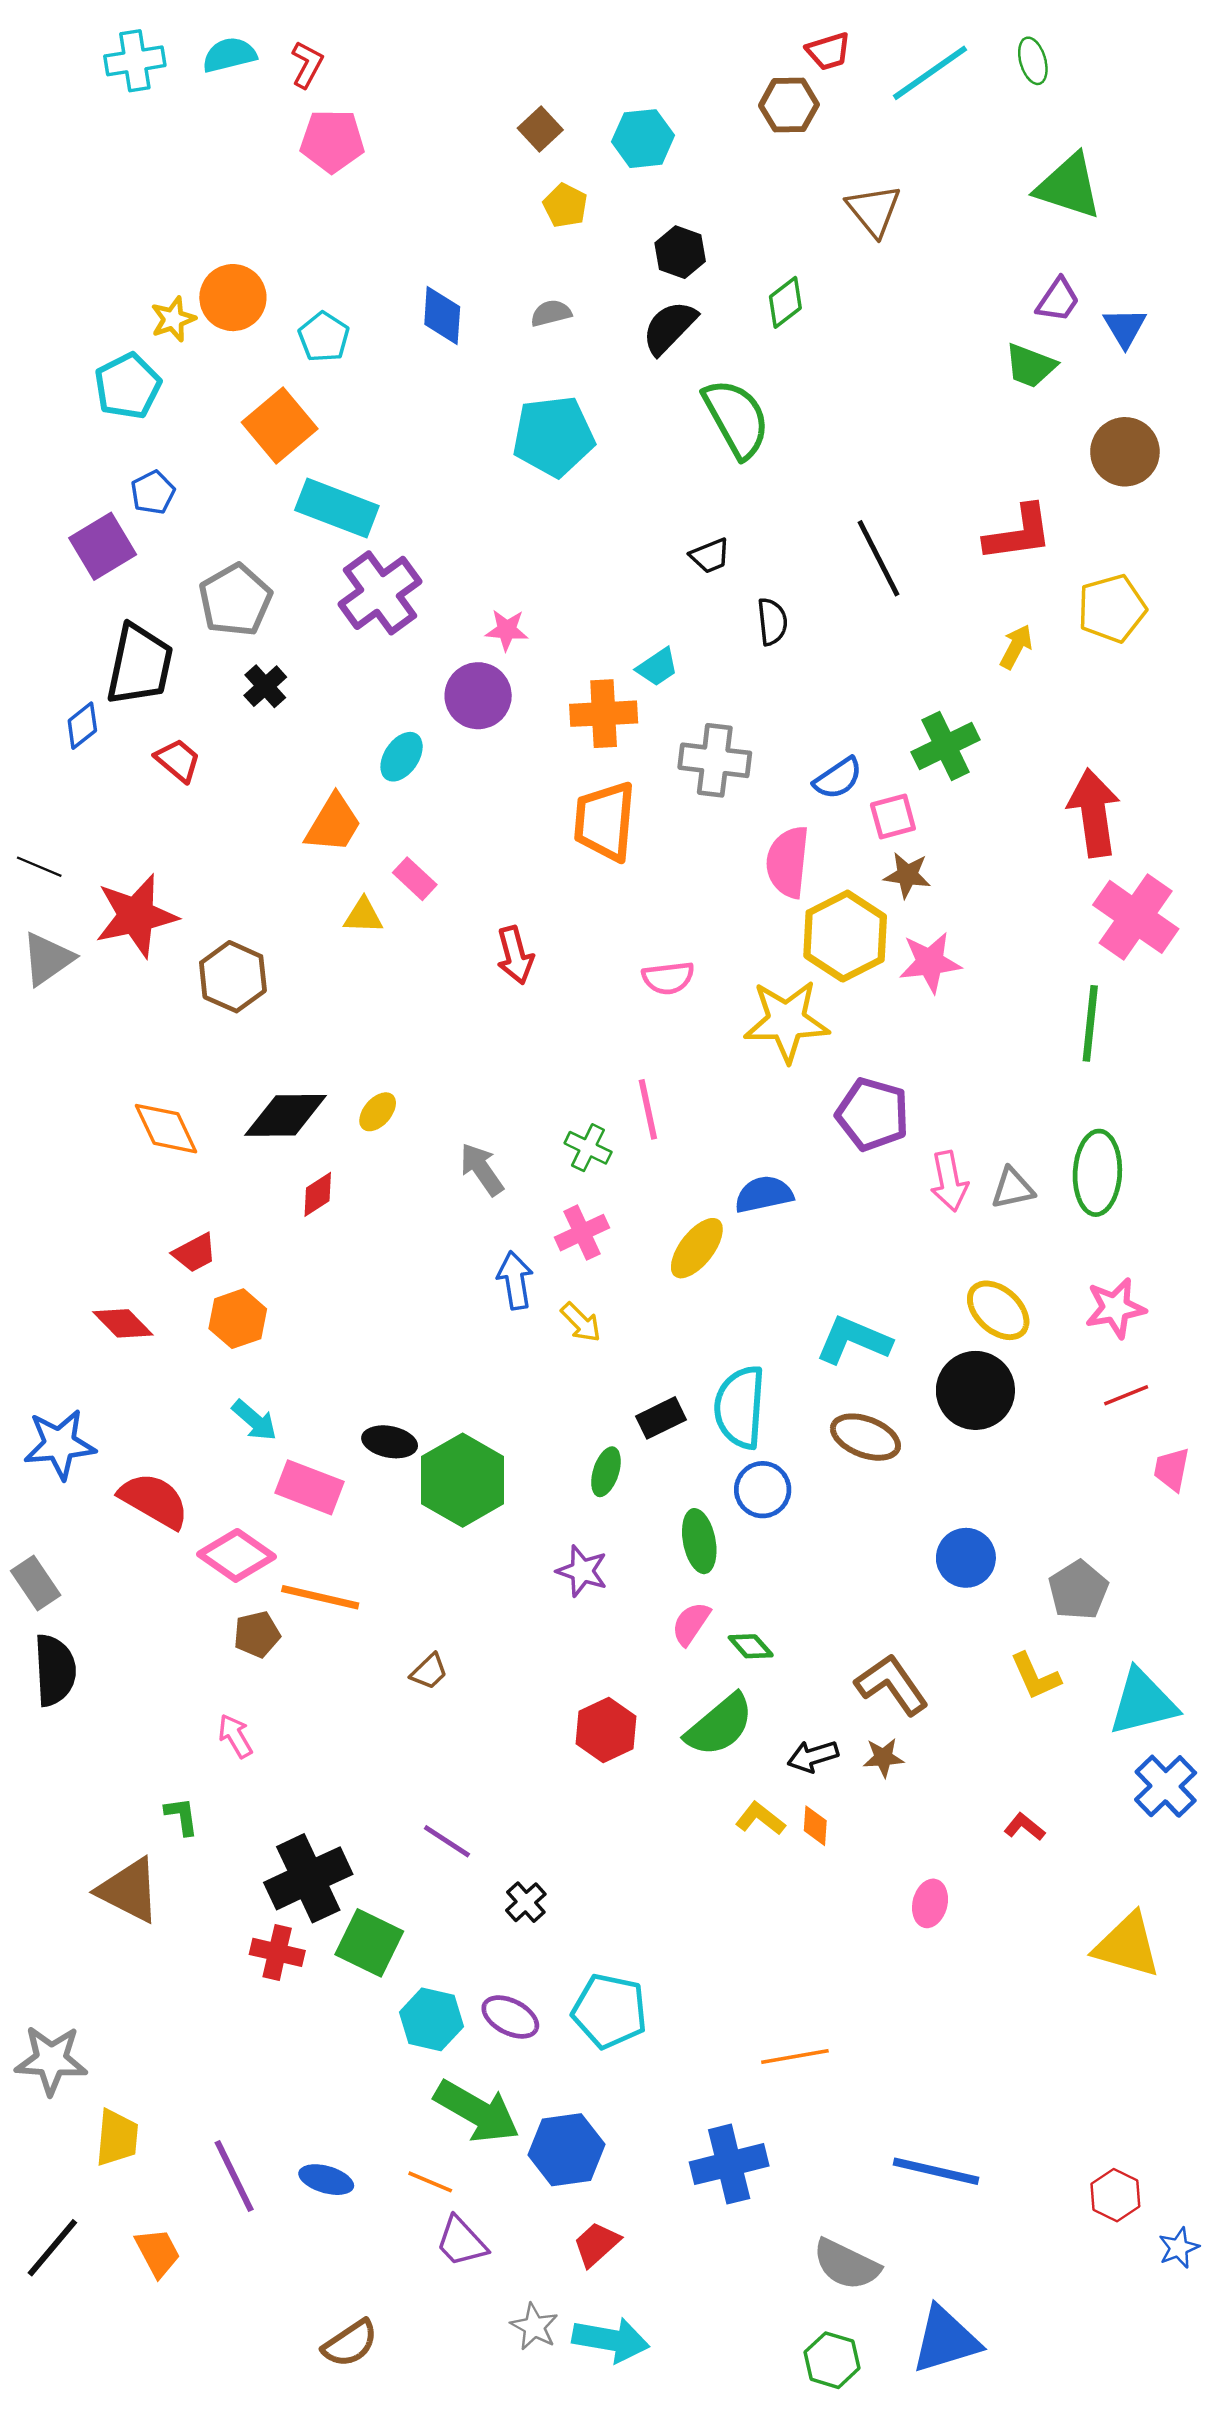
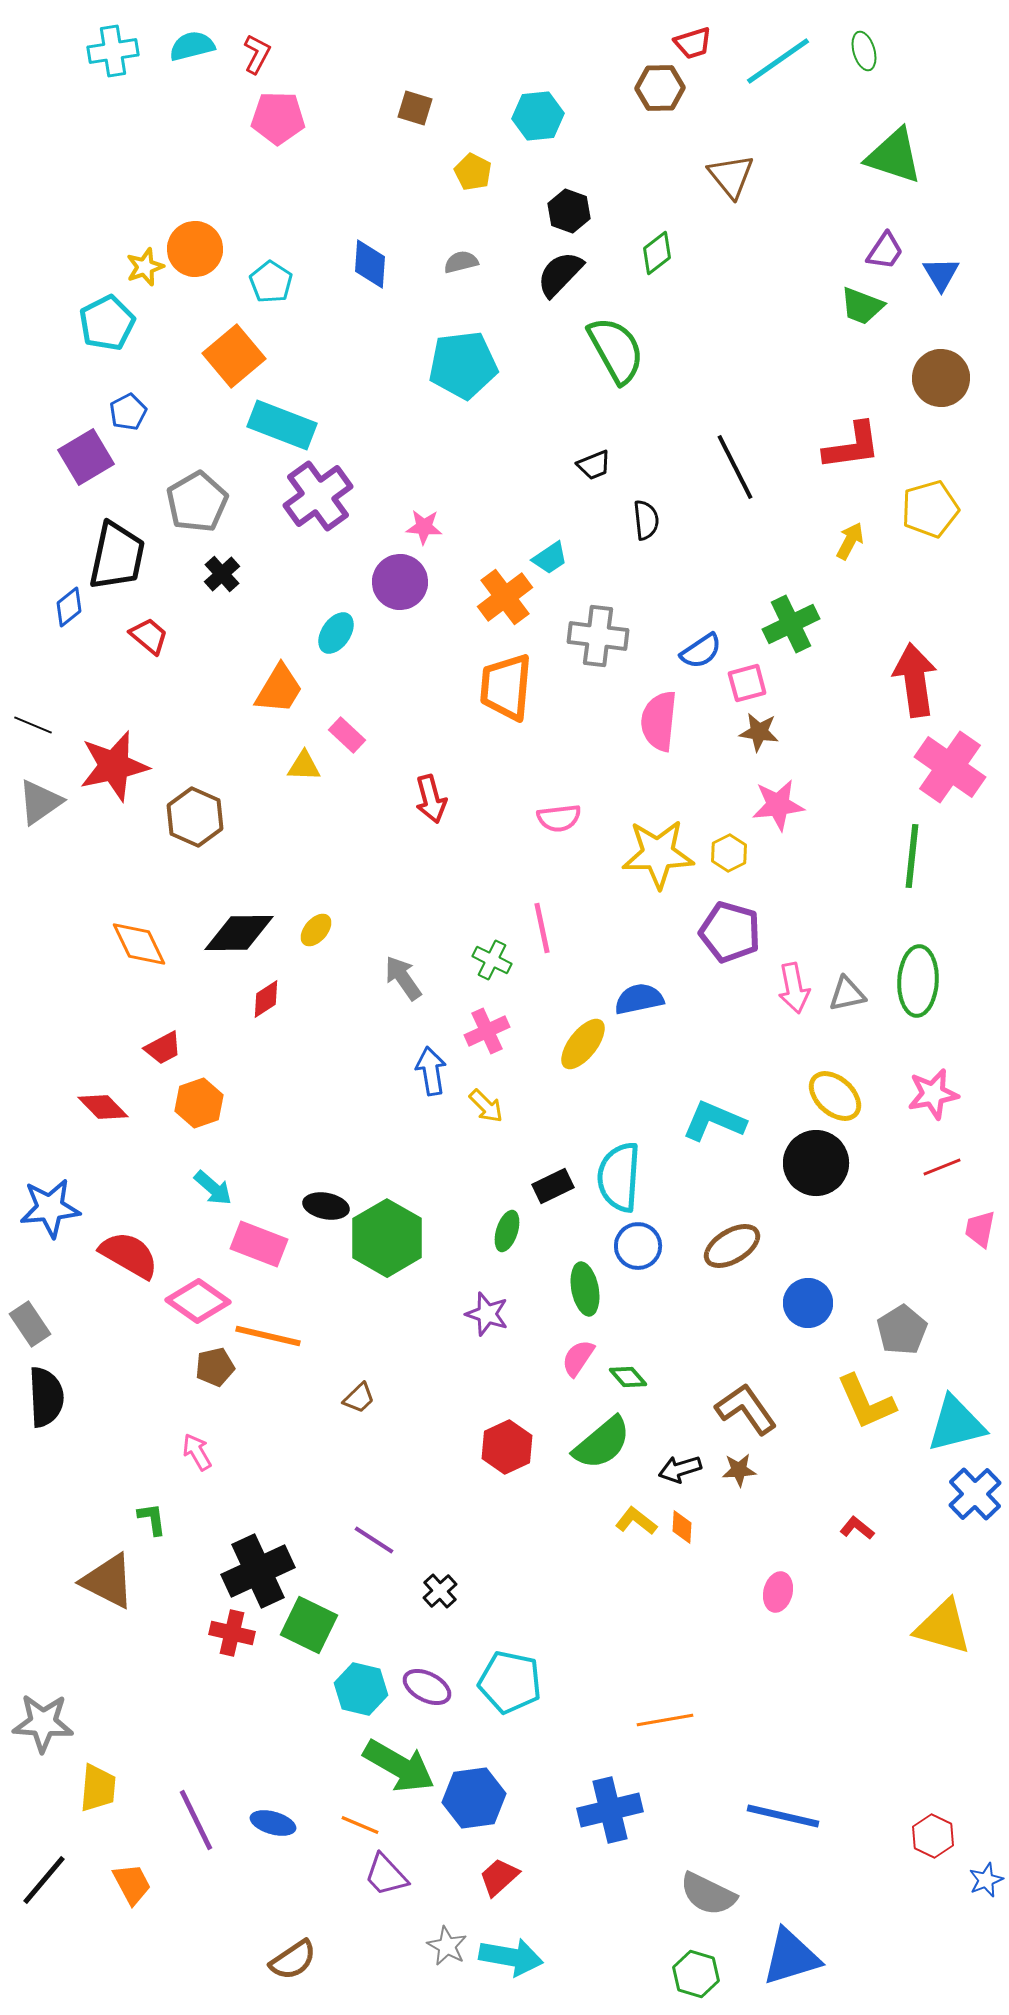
brown square: (540, 129) -> (415, 108), moved, turned -30
orange cross: (604, 714) -> (505, 597), turned -34
yellow hexagon: (845, 936) -> (729, 853), moved, size x0.5
brown ellipse: (865, 1437) -> (732, 1246), moved, turned -52
yellow L-shape: (1035, 1676) -> (866, 1402), size x1.4

